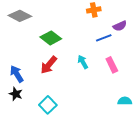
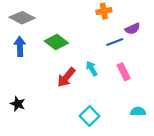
red arrow: (49, 65) -> (66, 77), moved
blue arrow: (17, 74) -> (20, 46), moved, turned 30
cyan square: (48, 105) -> (89, 116), moved

